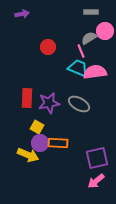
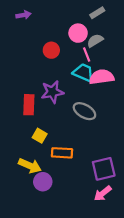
gray rectangle: (91, 12) -> (97, 13), turned -32
pink circle: (105, 31) -> (78, 33), moved
purple star: (49, 103) -> (52, 92), moved
purple circle: (40, 143) -> (43, 182), moved

